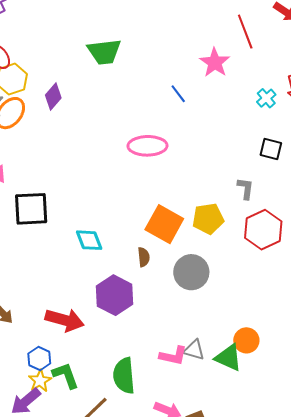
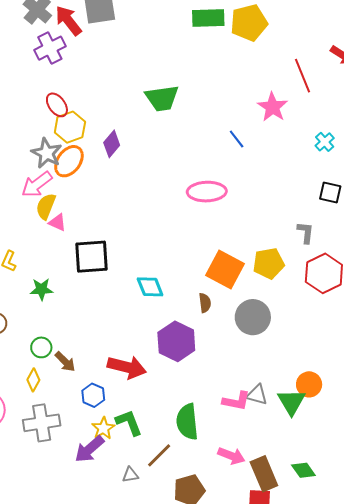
green triangle: (228, 358) -> (291, 402), turned 36
blue hexagon: (39, 359) -> (93, 395), moved

